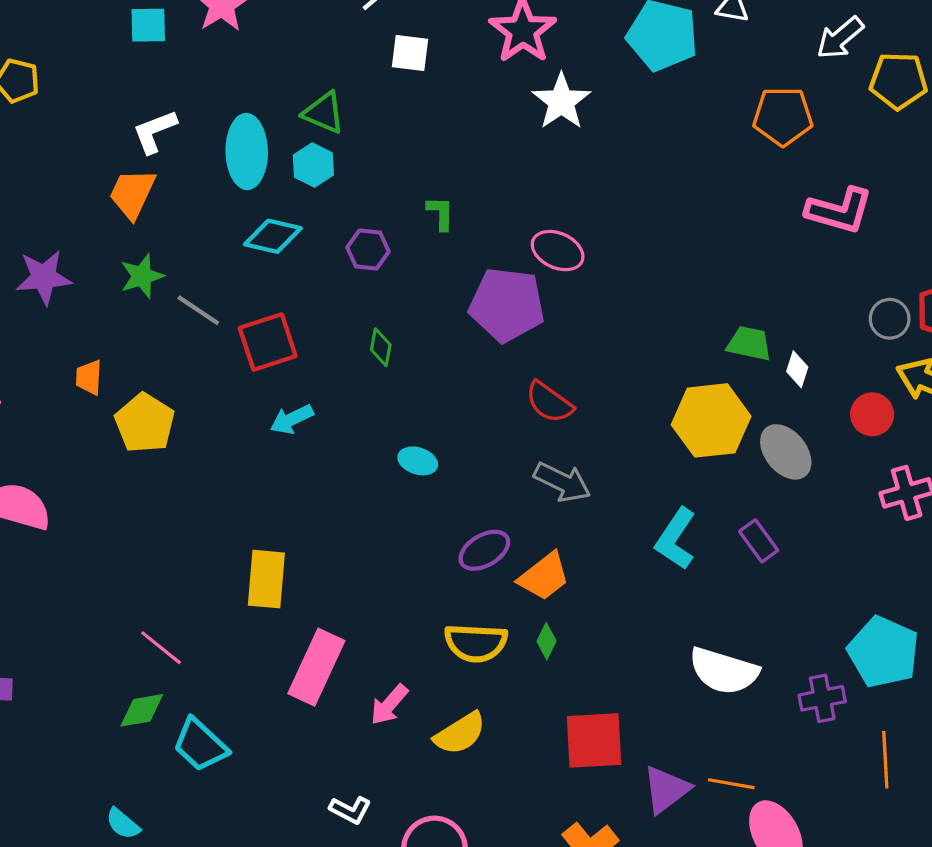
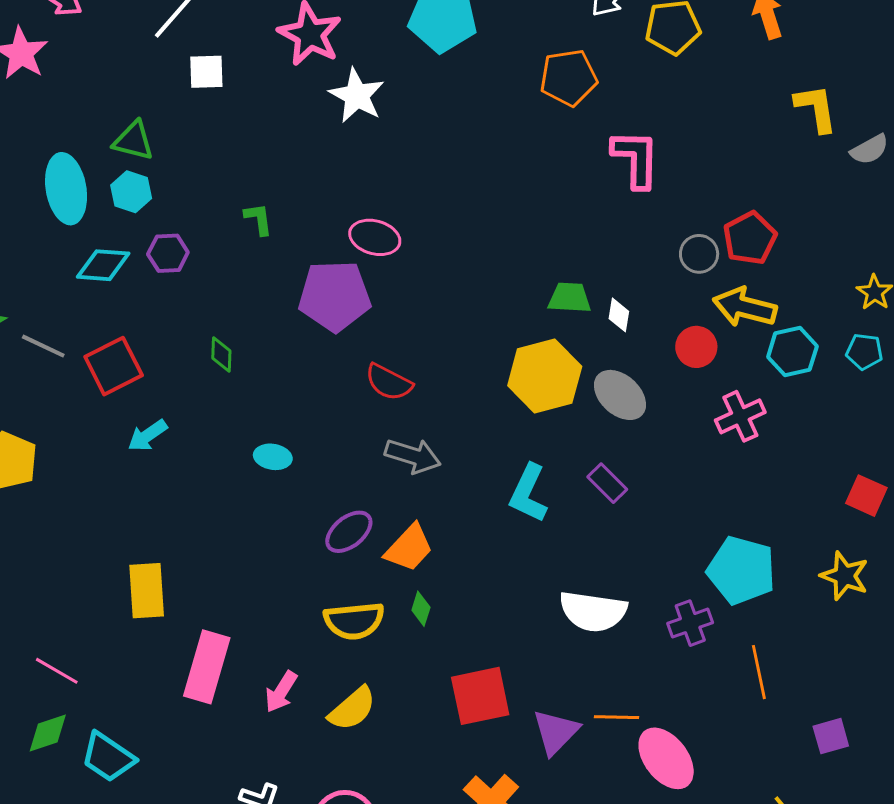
pink L-shape: (839, 211) -> (636, 159), turned -96
purple hexagon: (368, 250) -> (168, 253), moved

